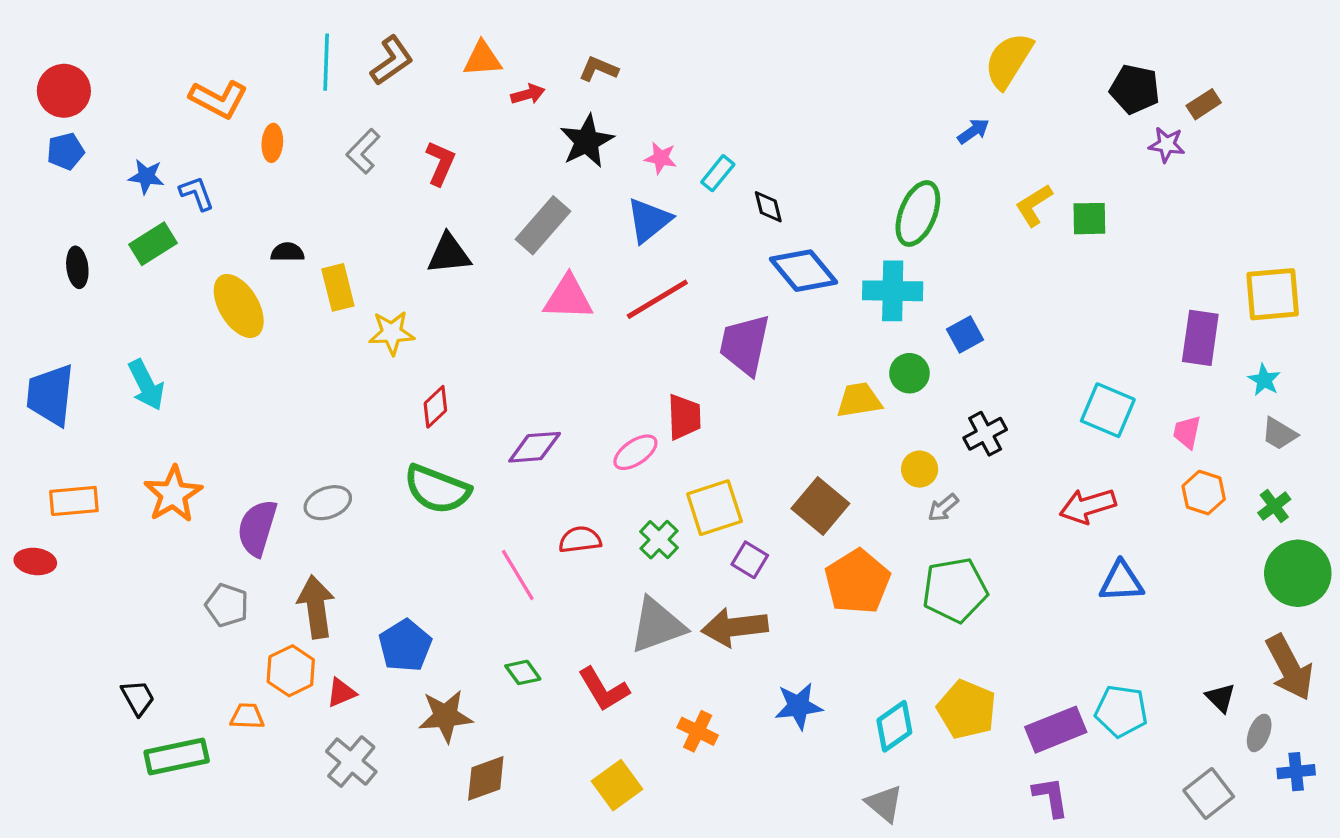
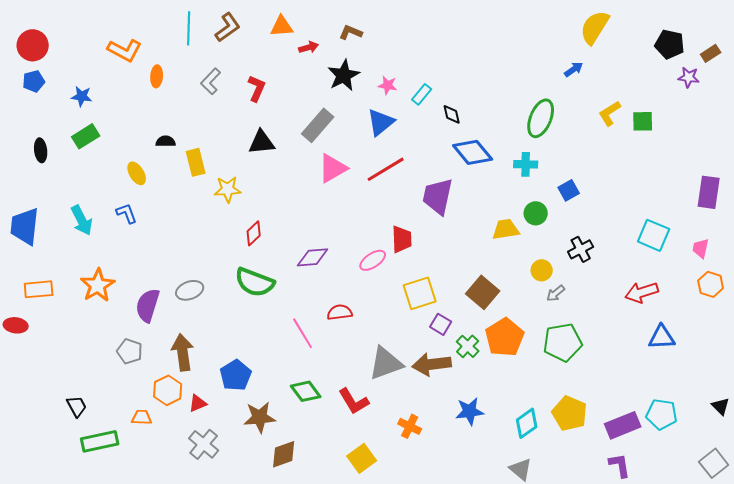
blue L-shape: (197, 193) -> (127, 213), moved
cyan cross: (893, 291) -> (526, 164), size x0.7
pink triangle: (568, 298) -> (333, 168), turned -32
yellow ellipse: (239, 306) -> (137, 173), size x0.6
green cross: (659, 540) -> (468, 346), moved
green diamond: (523, 672) -> (306, 391), size x1.4

